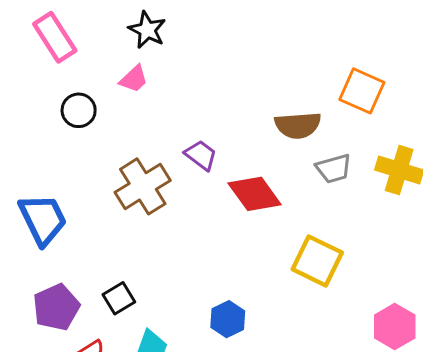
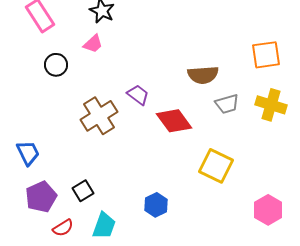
orange square: (362, 91) -> (266, 55), moved, turned -32
blue trapezoid: (43, 219) -> (28, 153), moved, size x0.7

